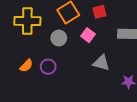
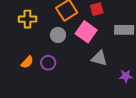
yellow cross: (27, 21) -> (27, 19), size x0.7
pink square: (88, 35) -> (86, 32), size x1.5

